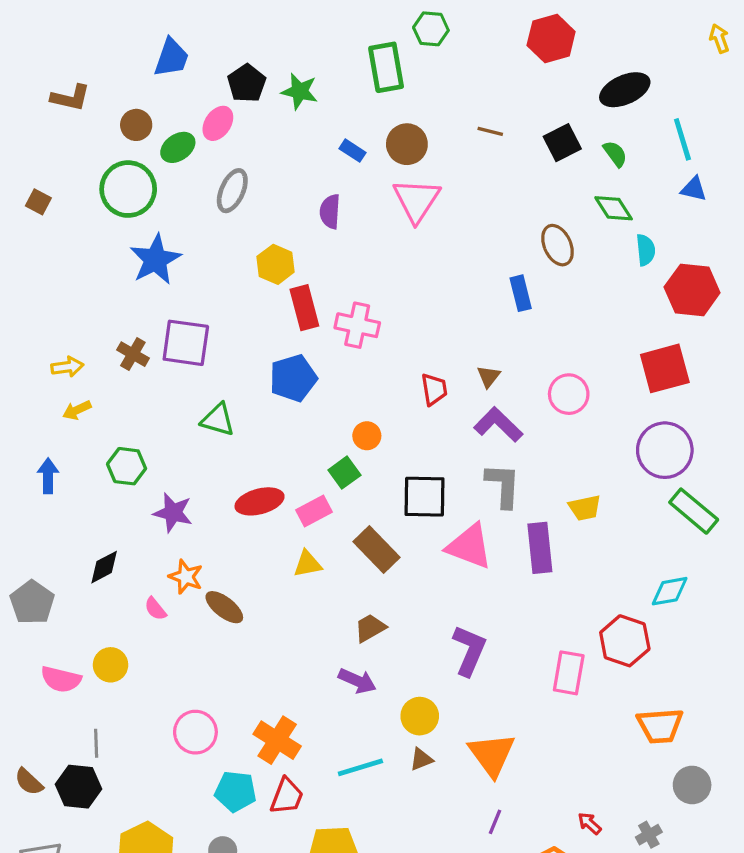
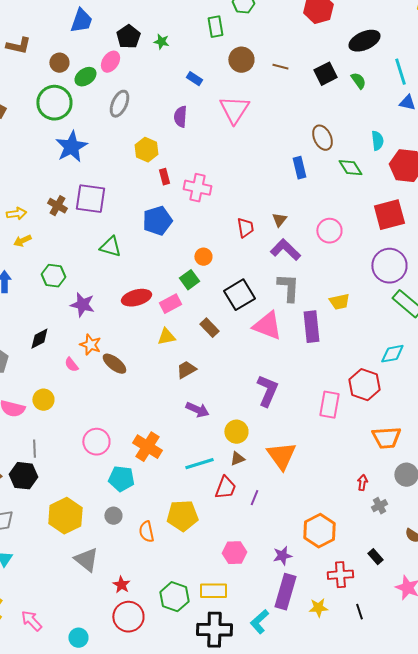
green rectangle: (386, 67) -> (215, 27), size x0.7
green star: (300, 91) -> (161, 42), size x0.7
brown circle: (407, 144) -> (241, 60), moved
green diamond: (614, 208) -> (350, 168), moved
red rectangle: (304, 308) -> (164, 177), size x0.6
black square: (425, 497) -> (239, 295), turned -32
brown rectangle: (376, 549) -> (209, 328), size x0.7
brown trapezoid: (370, 628) -> (186, 370), moved
red trapezoid: (287, 796) -> (225, 488), moved
purple line: (495, 822) -> (254, 498), moved
red arrow: (590, 823) -> (362, 483), moved, turned 56

